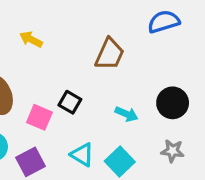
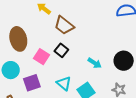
brown trapezoid: (110, 54) -> (64, 25), moved, turned 95

